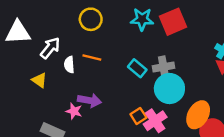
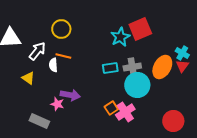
yellow circle: (91, 19) -> (61, 29), moved
cyan star: (142, 19) -> (120, 37), moved, turned -30
orange line: (92, 57) -> (63, 56), moved
cyan rectangle: (137, 68) -> (110, 68), turned -49
orange ellipse: (198, 115) -> (162, 67), moved

